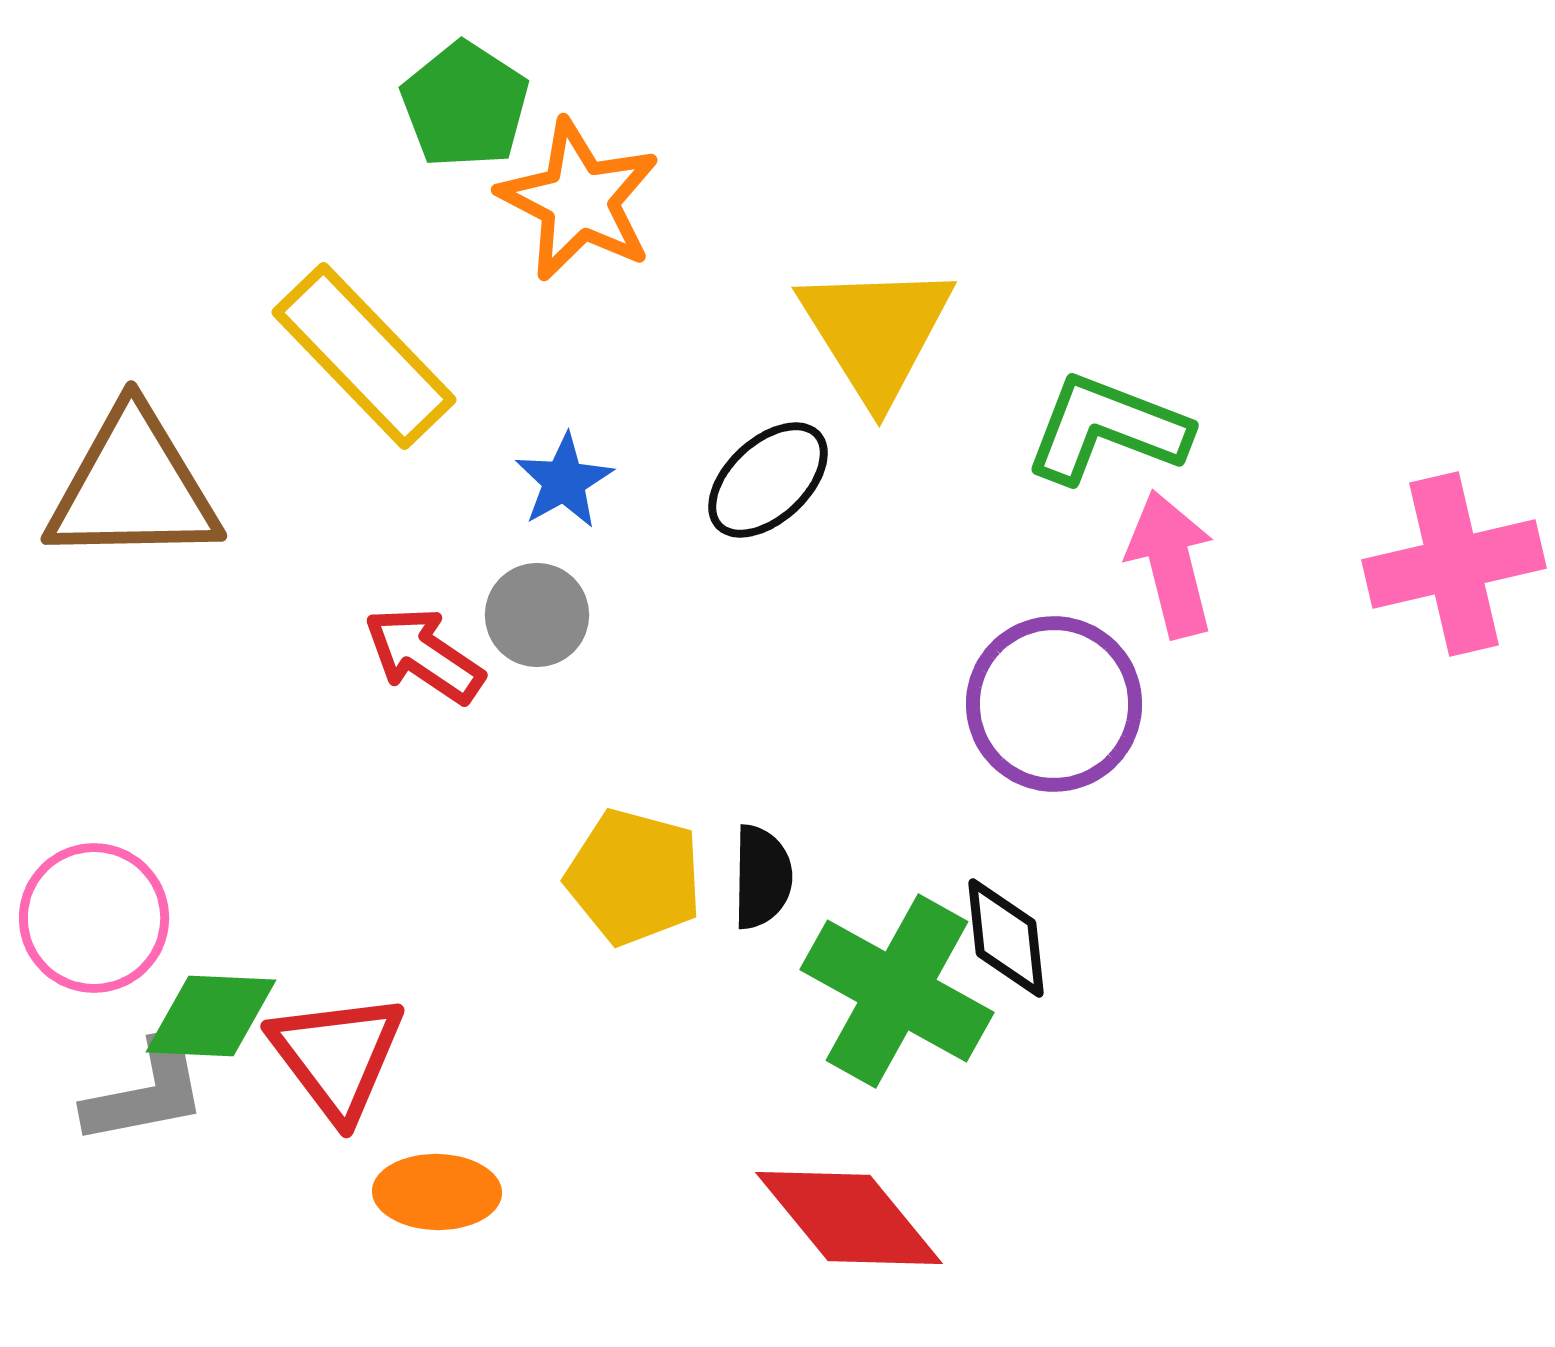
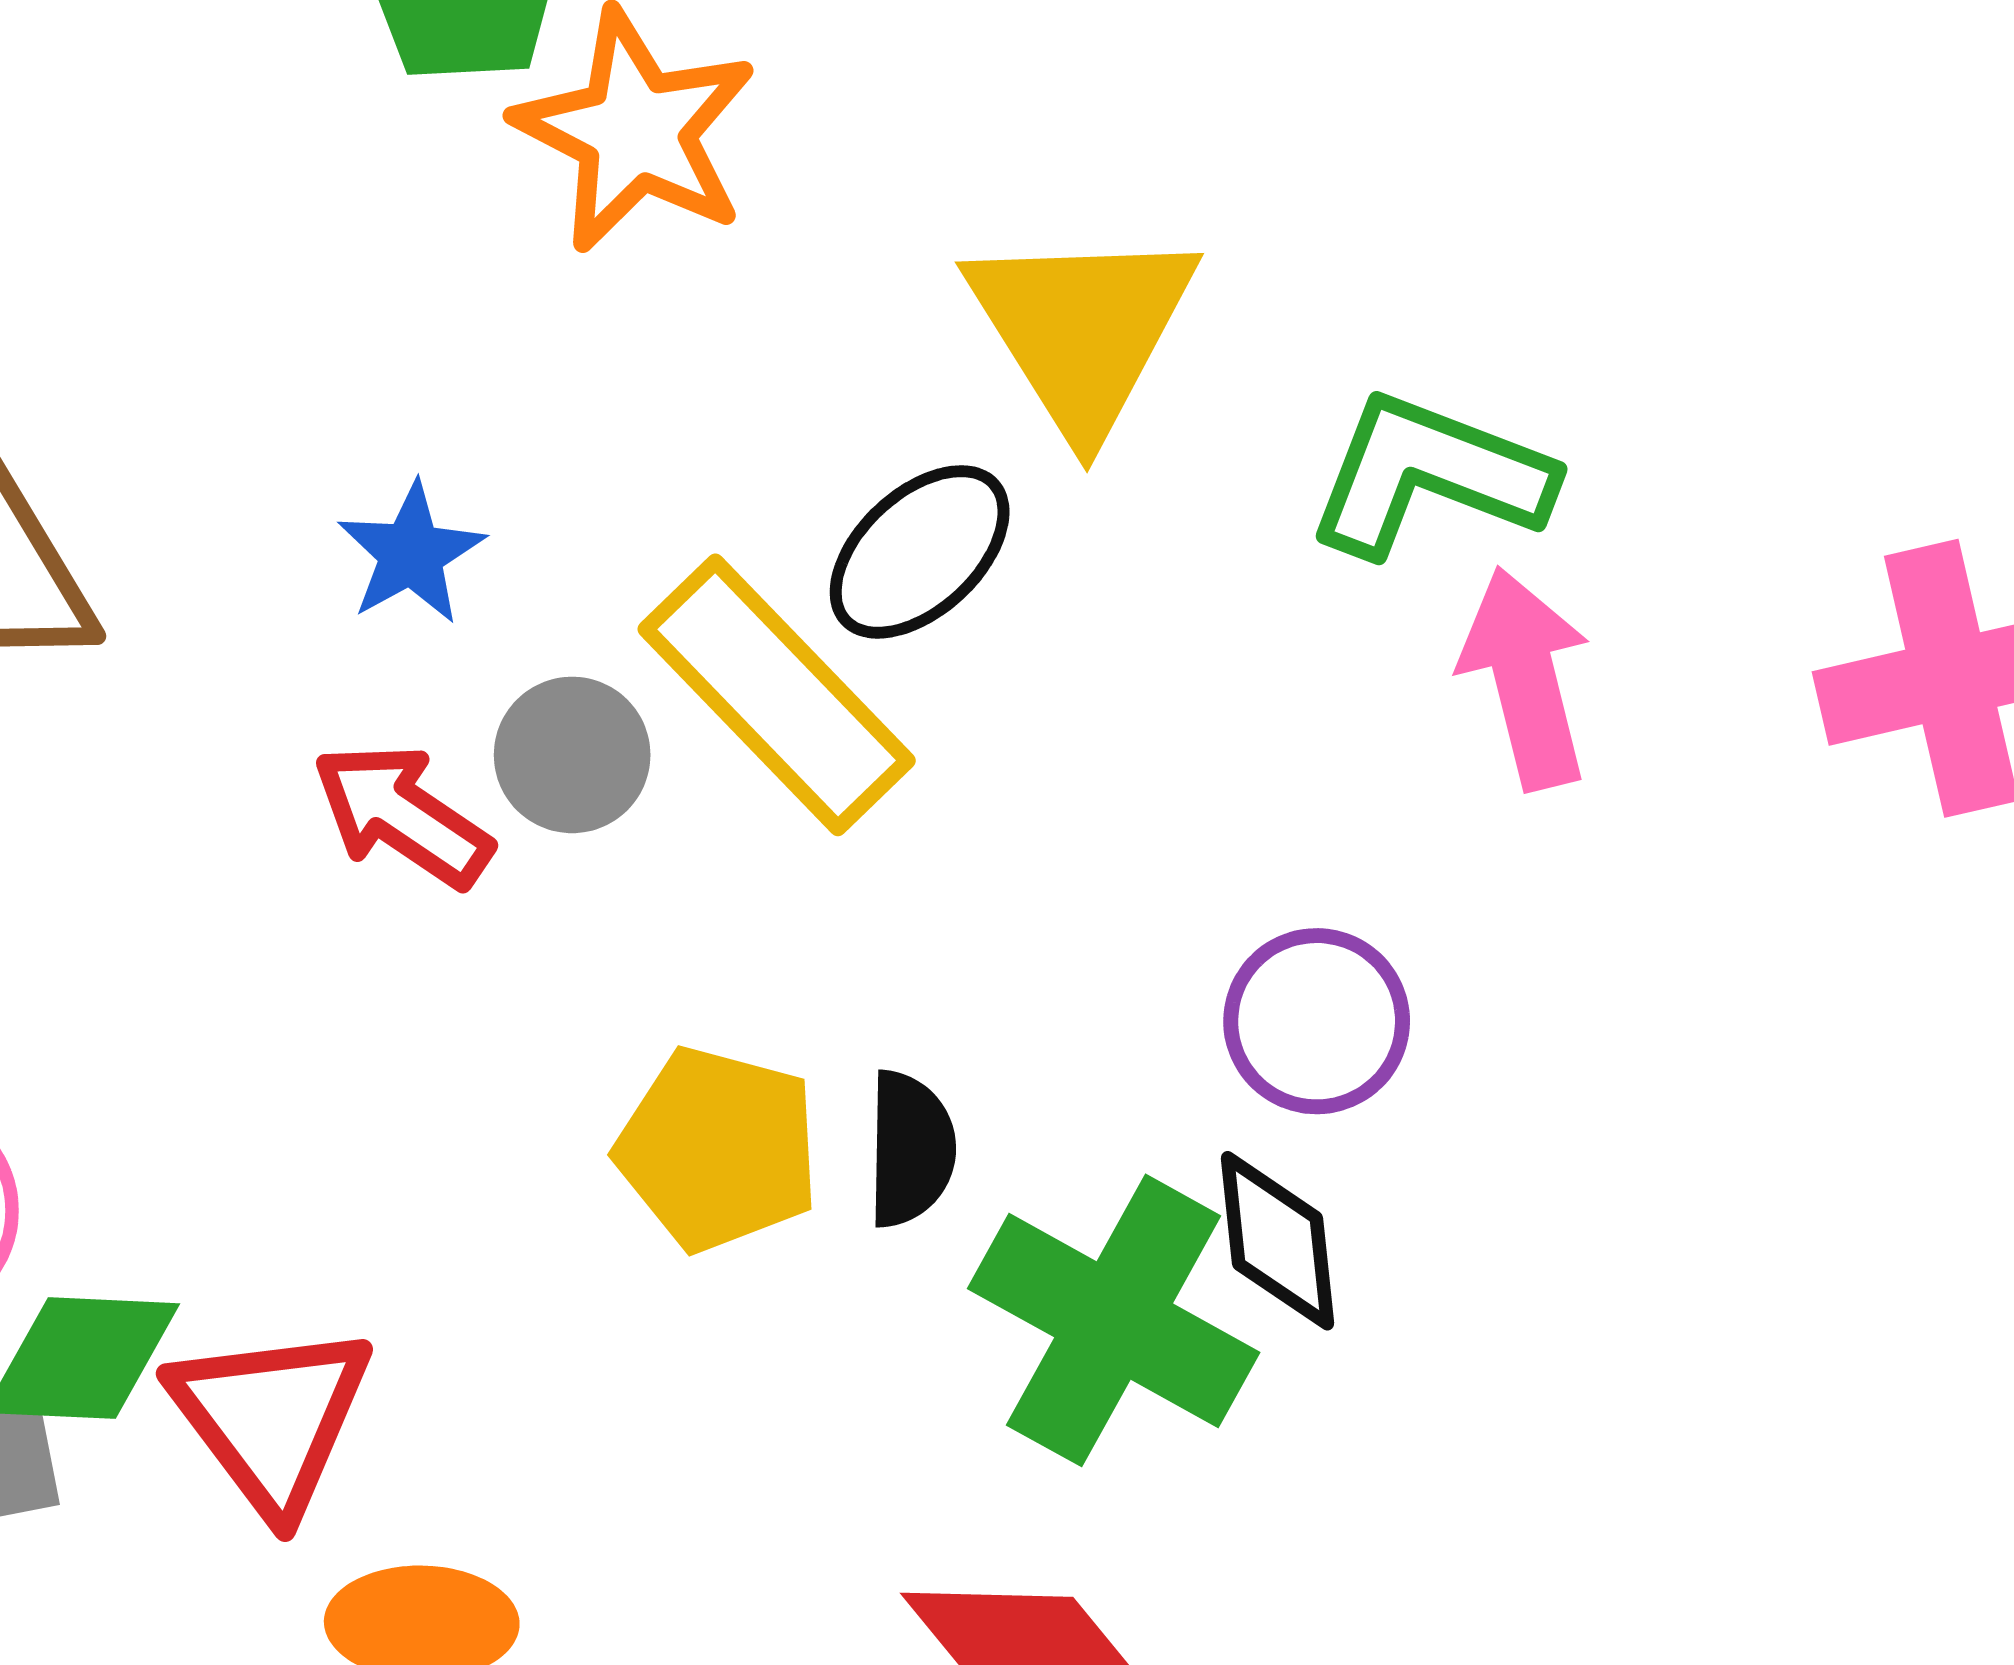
yellow rectangle: (364, 356) -> (777, 695), moved
blue star: (564, 481) -> (411, 553), moved
purple circle: (1054, 704) -> (1317, 1021), moved, size x0.7

